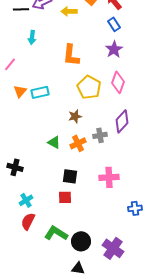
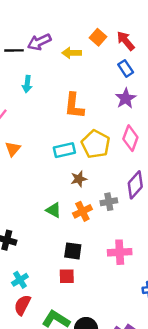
cyan rectangle: (40, 92) -> (64, 150), moved

